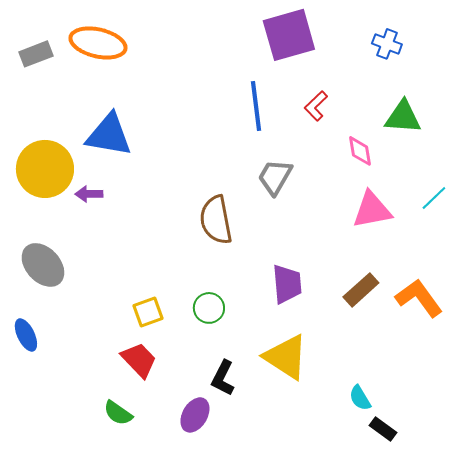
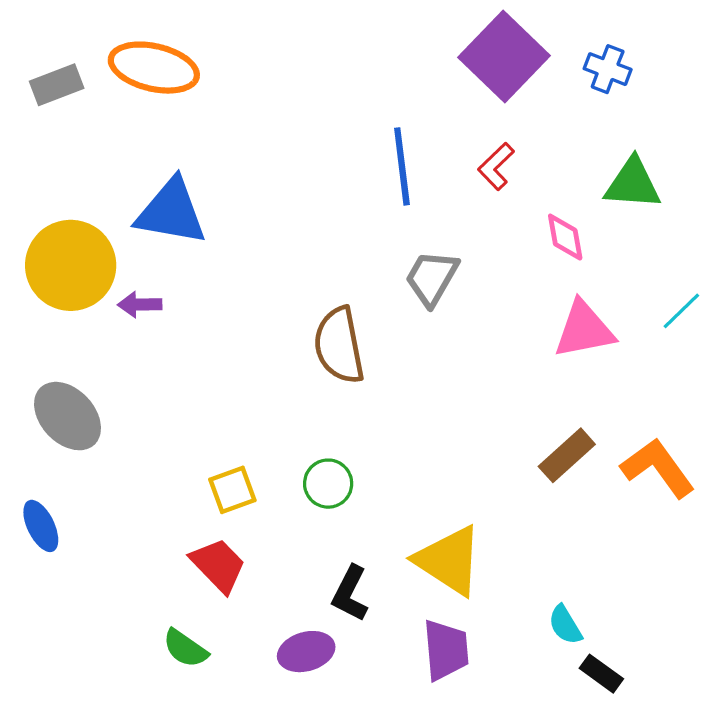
purple square: (289, 35) -> (504, 57), moved, turned -30
purple trapezoid: (287, 284) -> (446, 650), moved
purple ellipse: (195, 415) -> (306, 652), turned 44

